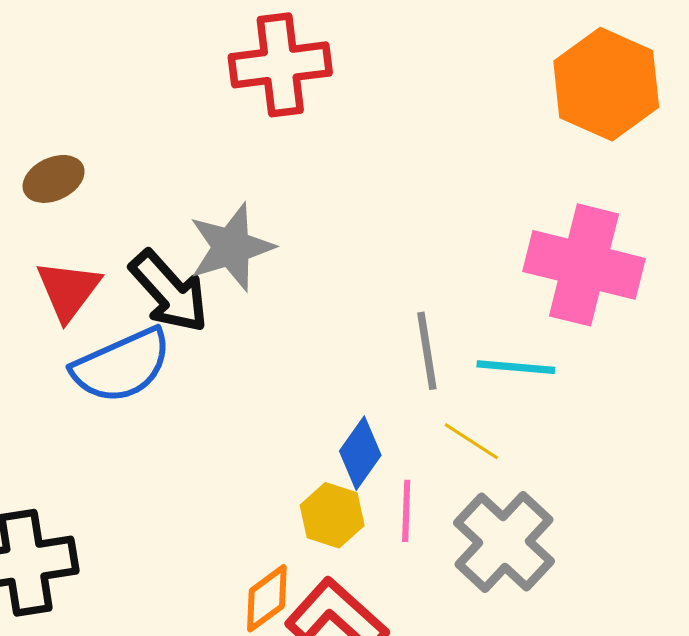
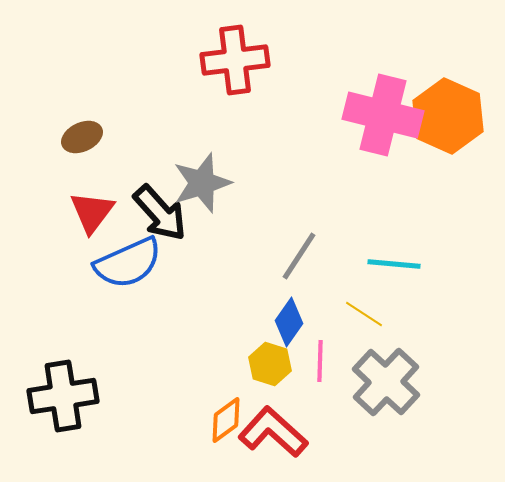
orange hexagon: (606, 84) -> (448, 116), moved
pink cross: (584, 265) -> (383, 115), moved
gray line: (427, 351) -> (299, 256), moved, turned 42

